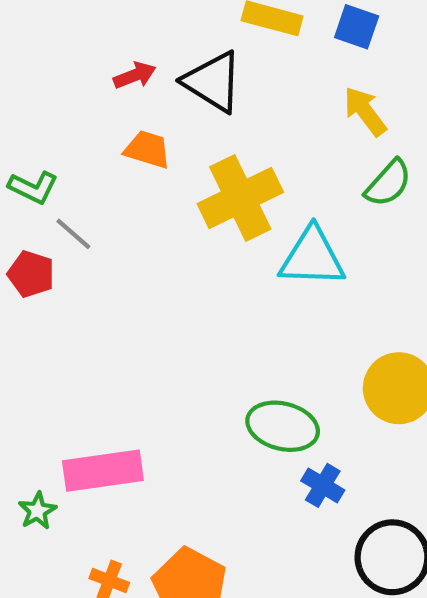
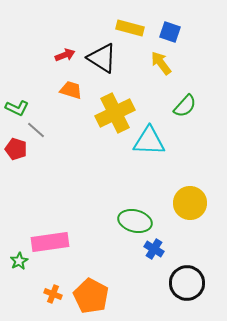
yellow arrow: (365, 111) -> (161, 63), moved

